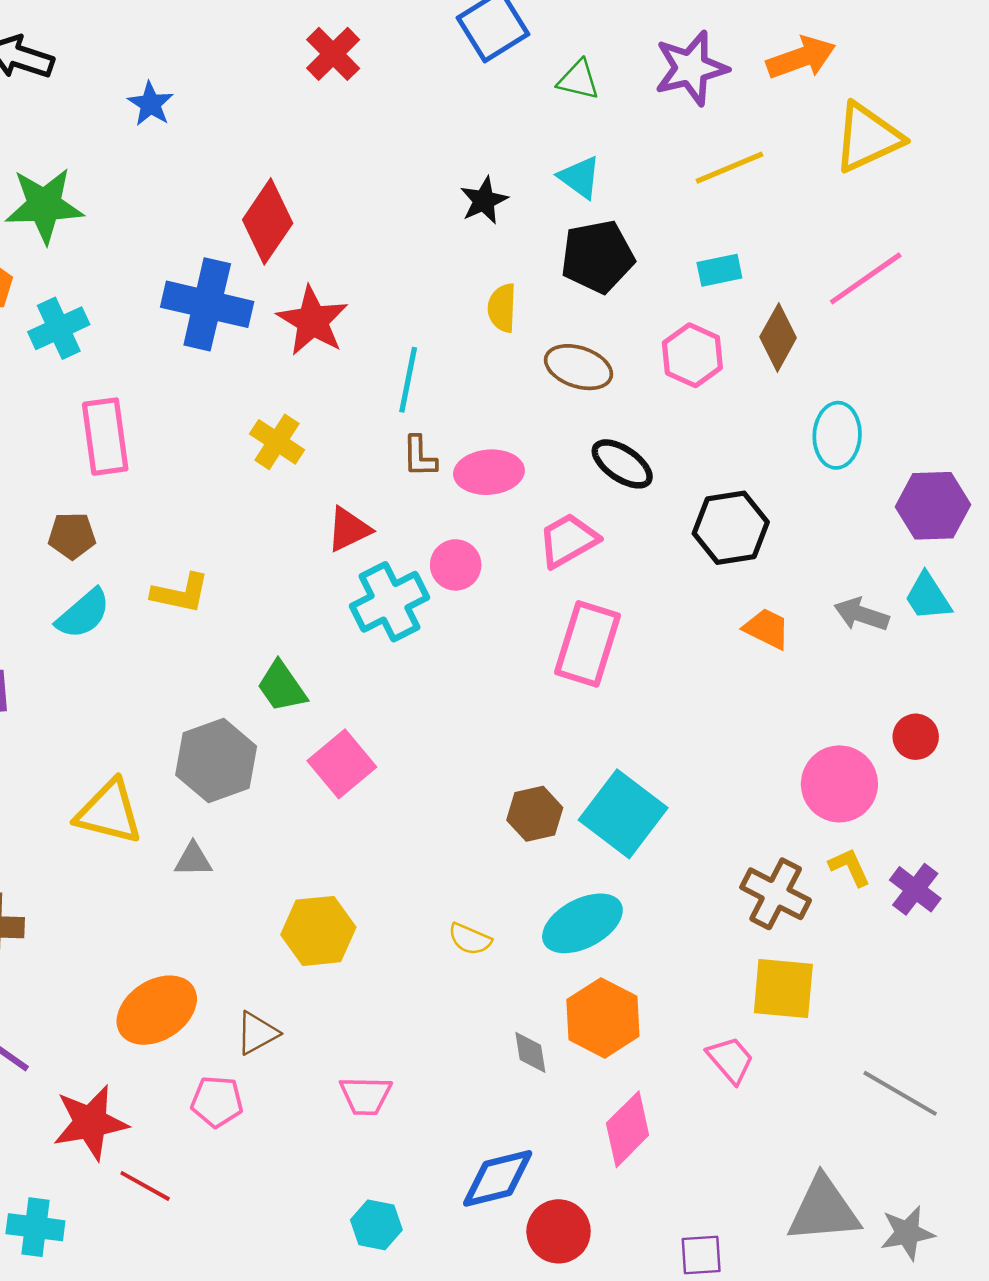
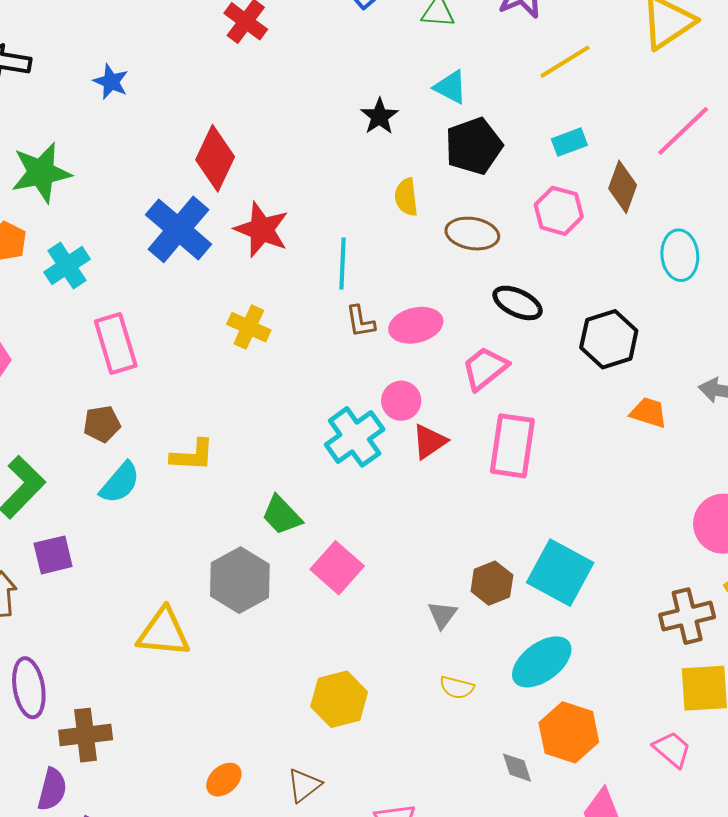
blue cross: (207, 304) -> (179, 229), turned 36
red triangle: (349, 529) -> (429, 442), moved
gray triangle: (193, 860) -> (442, 615), moved, turned -44
brown cross: (776, 894) -> (687, 616), turned -32
orange ellipse: (157, 1010) -> (224, 780), size x0.6

